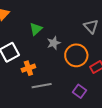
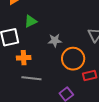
green triangle: (36, 29) -> (31, 21), moved

